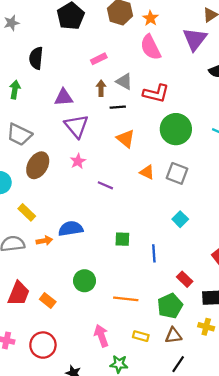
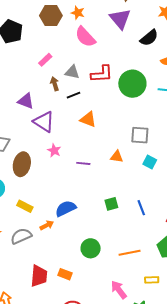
purple triangle: (64, 97) -> (26, 101), turned 42
green circle: (176, 129) -> (132, 84), moved
orange triangle: (147, 172) -> (117, 157), moved
cyan square: (180, 219) -> (150, 162), moved

